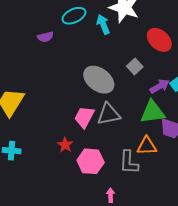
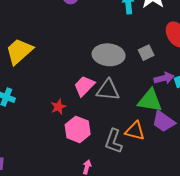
gray ellipse: (99, 80) -> (109, 55), turned -48

